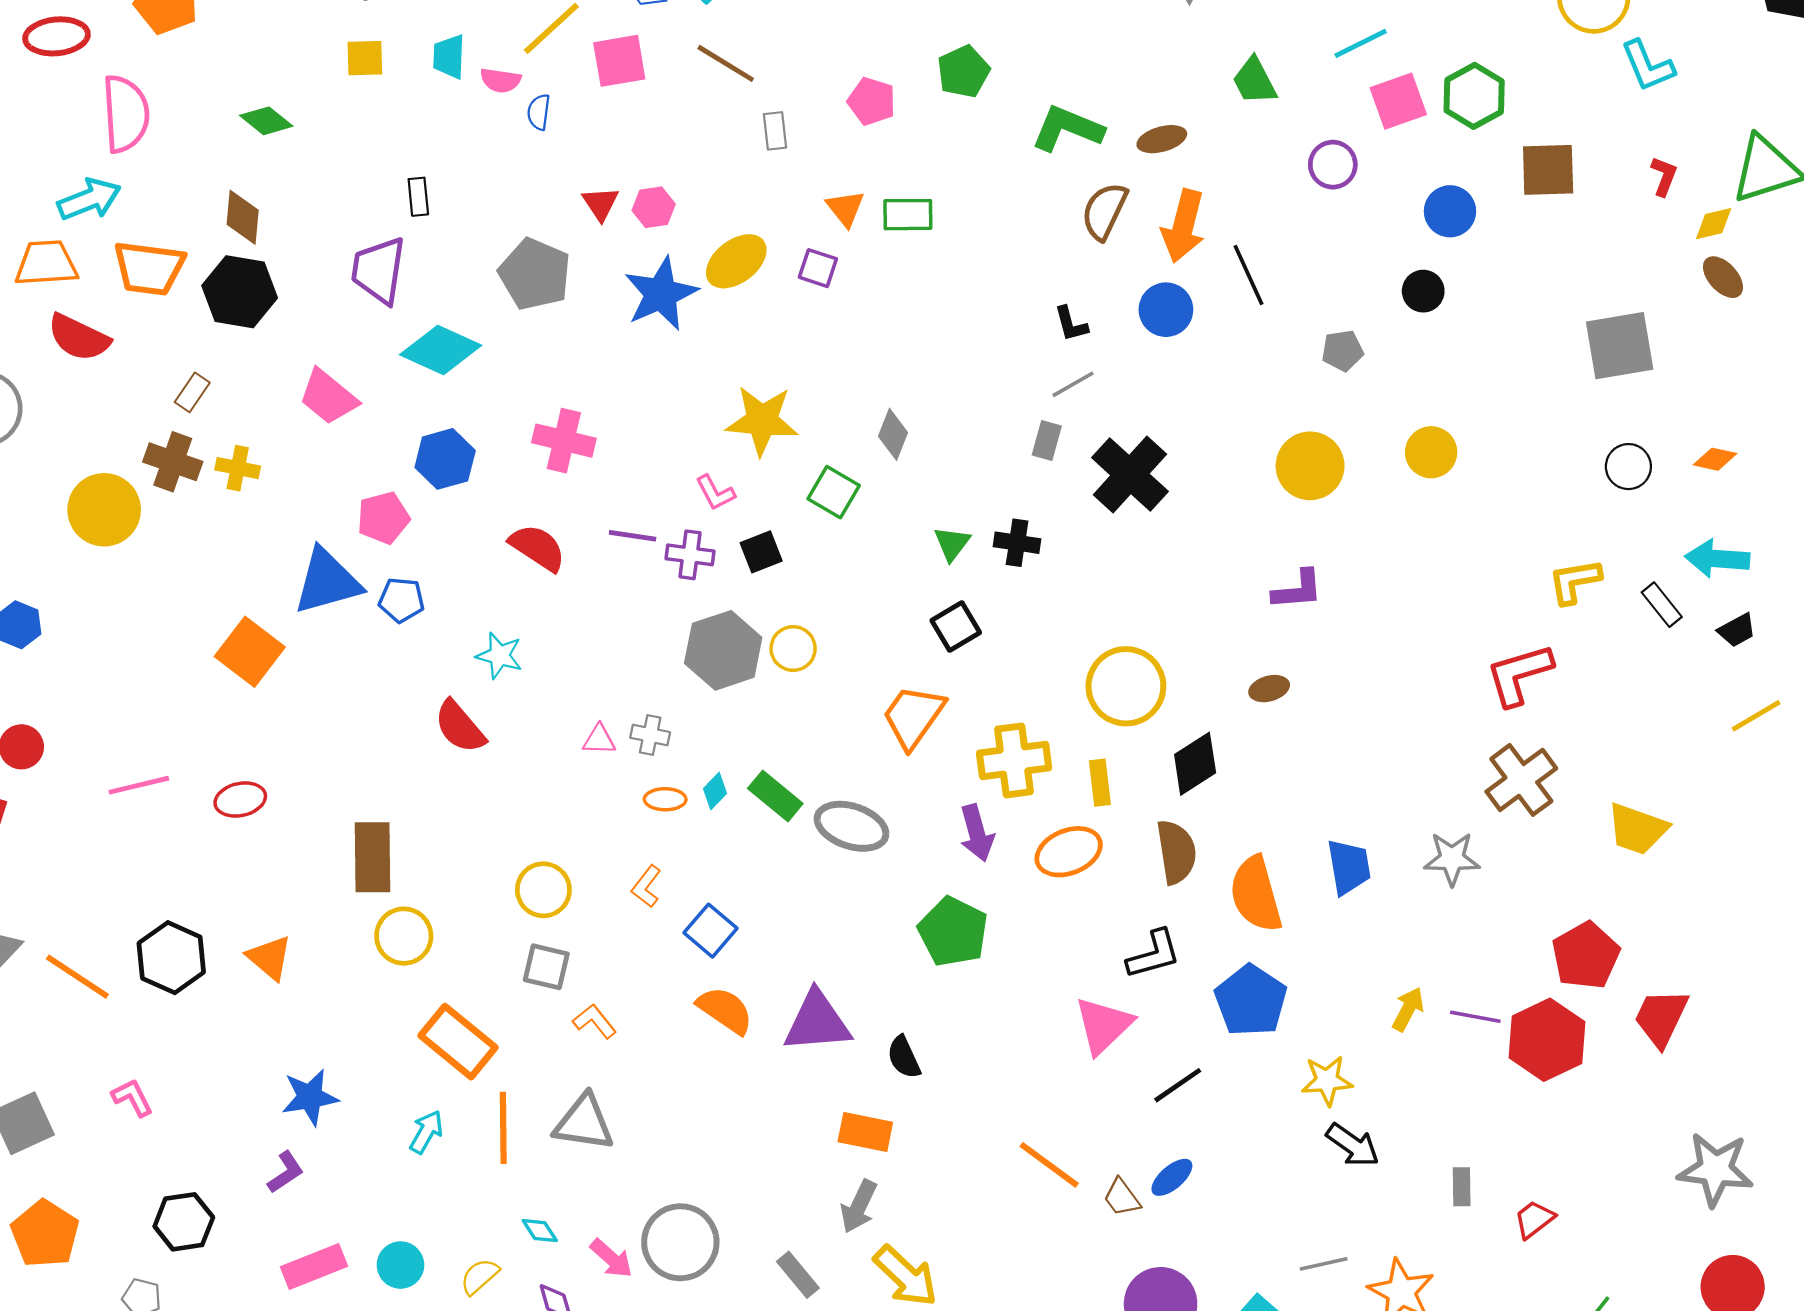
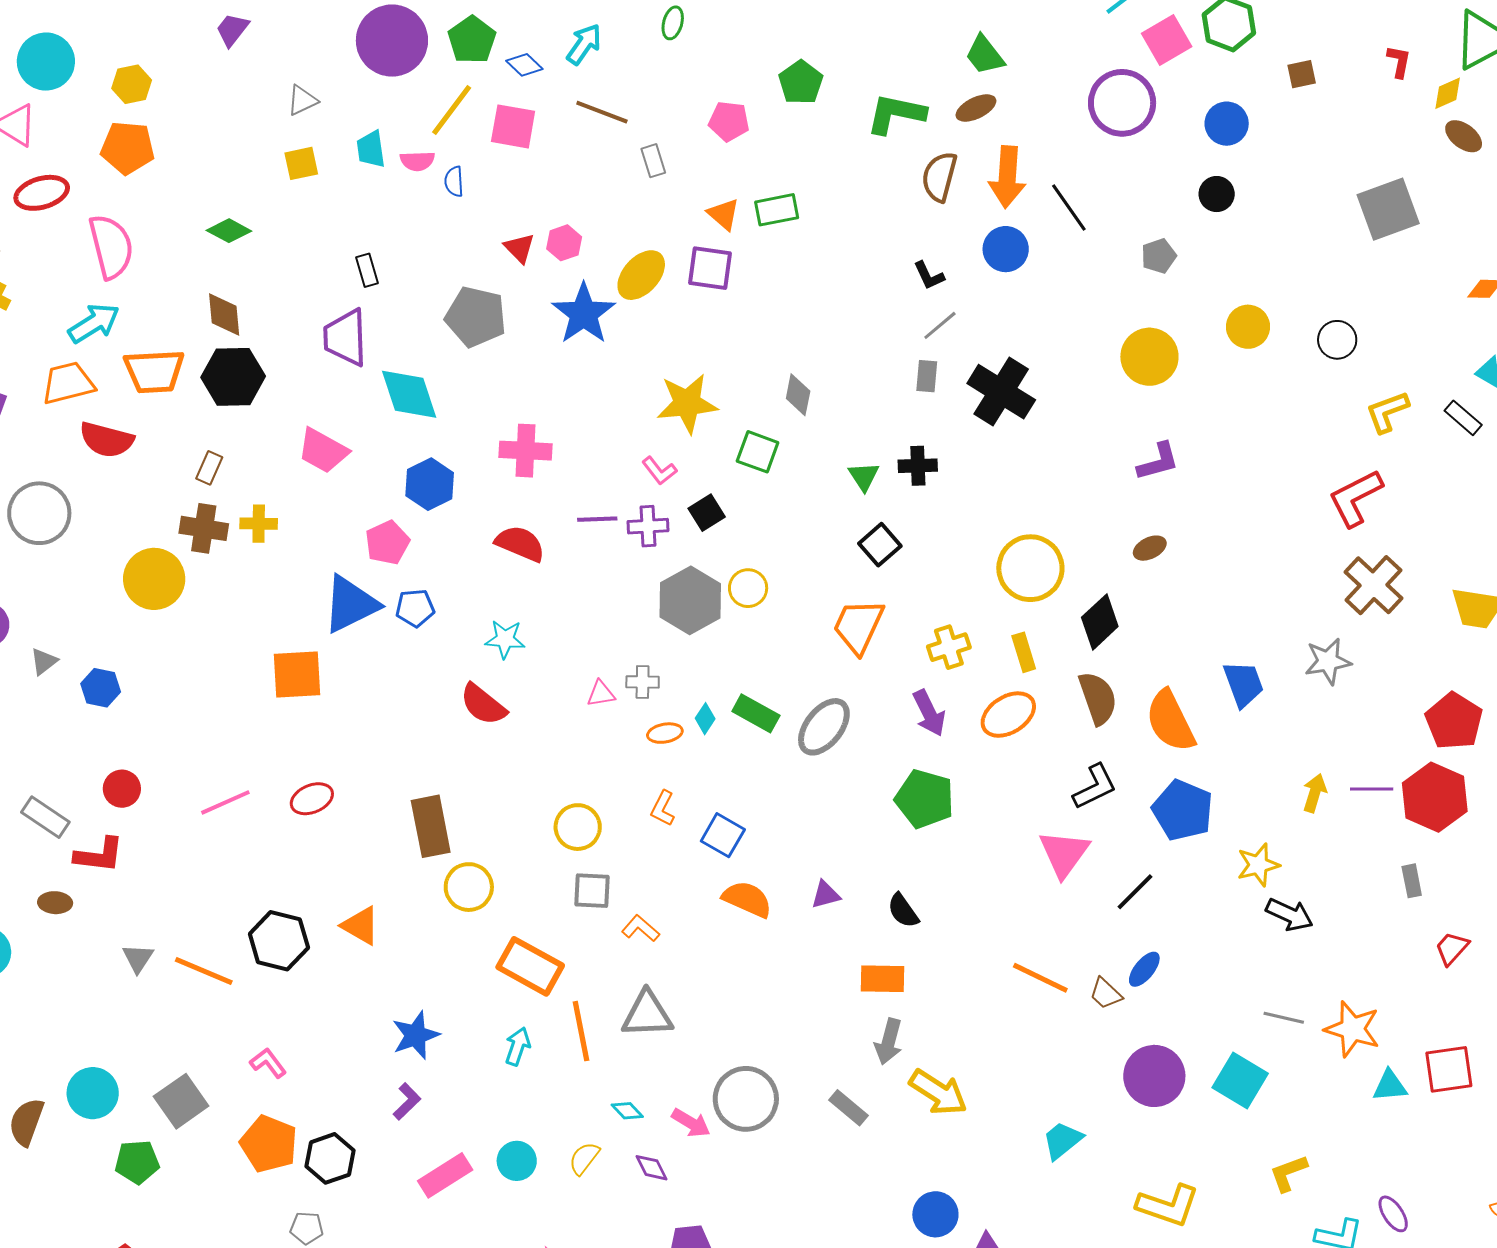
pink square: (619, 61) -> (513, 126), turned 30
green trapezoid: (1254, 81) -> (985, 55), moved
purple circle: (1333, 165) -> (1122, 103), size x1.6
brown square: (1548, 170) -> (1302, 74), size x0.6
purple square: (818, 268) -> (710, 268), size x1.4
cyan diamond: (441, 350) -> (409, 394), turned 58
black circle: (1628, 467) -> (1337, 340), moved
orange square: (250, 652) -> (297, 675), turned -30
yellow cross: (1014, 760) -> (949, 647), size x0.7
gray ellipse: (851, 826) -> (824, 727), turned -60
purple triangle: (817, 1022) -> (826, 895), size x0.5
gray rectangle: (1462, 1187) -> (1412, 881), moved
orange pentagon: (45, 1234) -> (269, 1144), moved
gray line: (1324, 1264) -> (1284, 1018), turned 36

